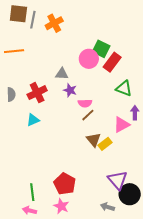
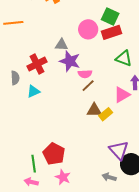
green square: (101, 49) -> (110, 16), moved
red rectangle: (112, 62) -> (112, 32), turned 36
purple star: (70, 90) -> (70, 61), size x1.5
gray semicircle: (11, 94) -> (15, 78), moved
brown triangle: (94, 140) -> (94, 110), turned -49
red pentagon: (65, 184) -> (54, 154), moved

